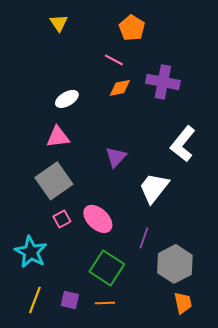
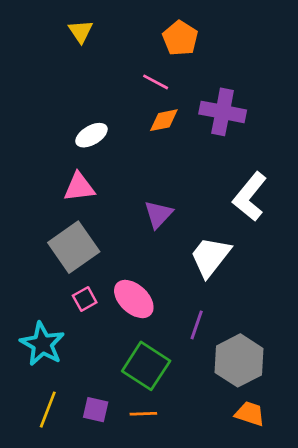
orange trapezoid: (183, 303) -> (250, 414), turned -60

